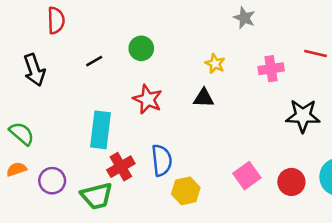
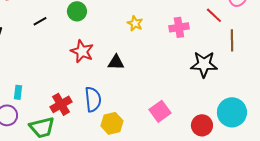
red line: (316, 53) -> (214, 15), turned 30
black triangle: (204, 98) -> (116, 62), moved
cyan rectangle: (101, 130) -> (18, 92), moved, size x0.5
red circle: (291, 182) -> (202, 125), moved

